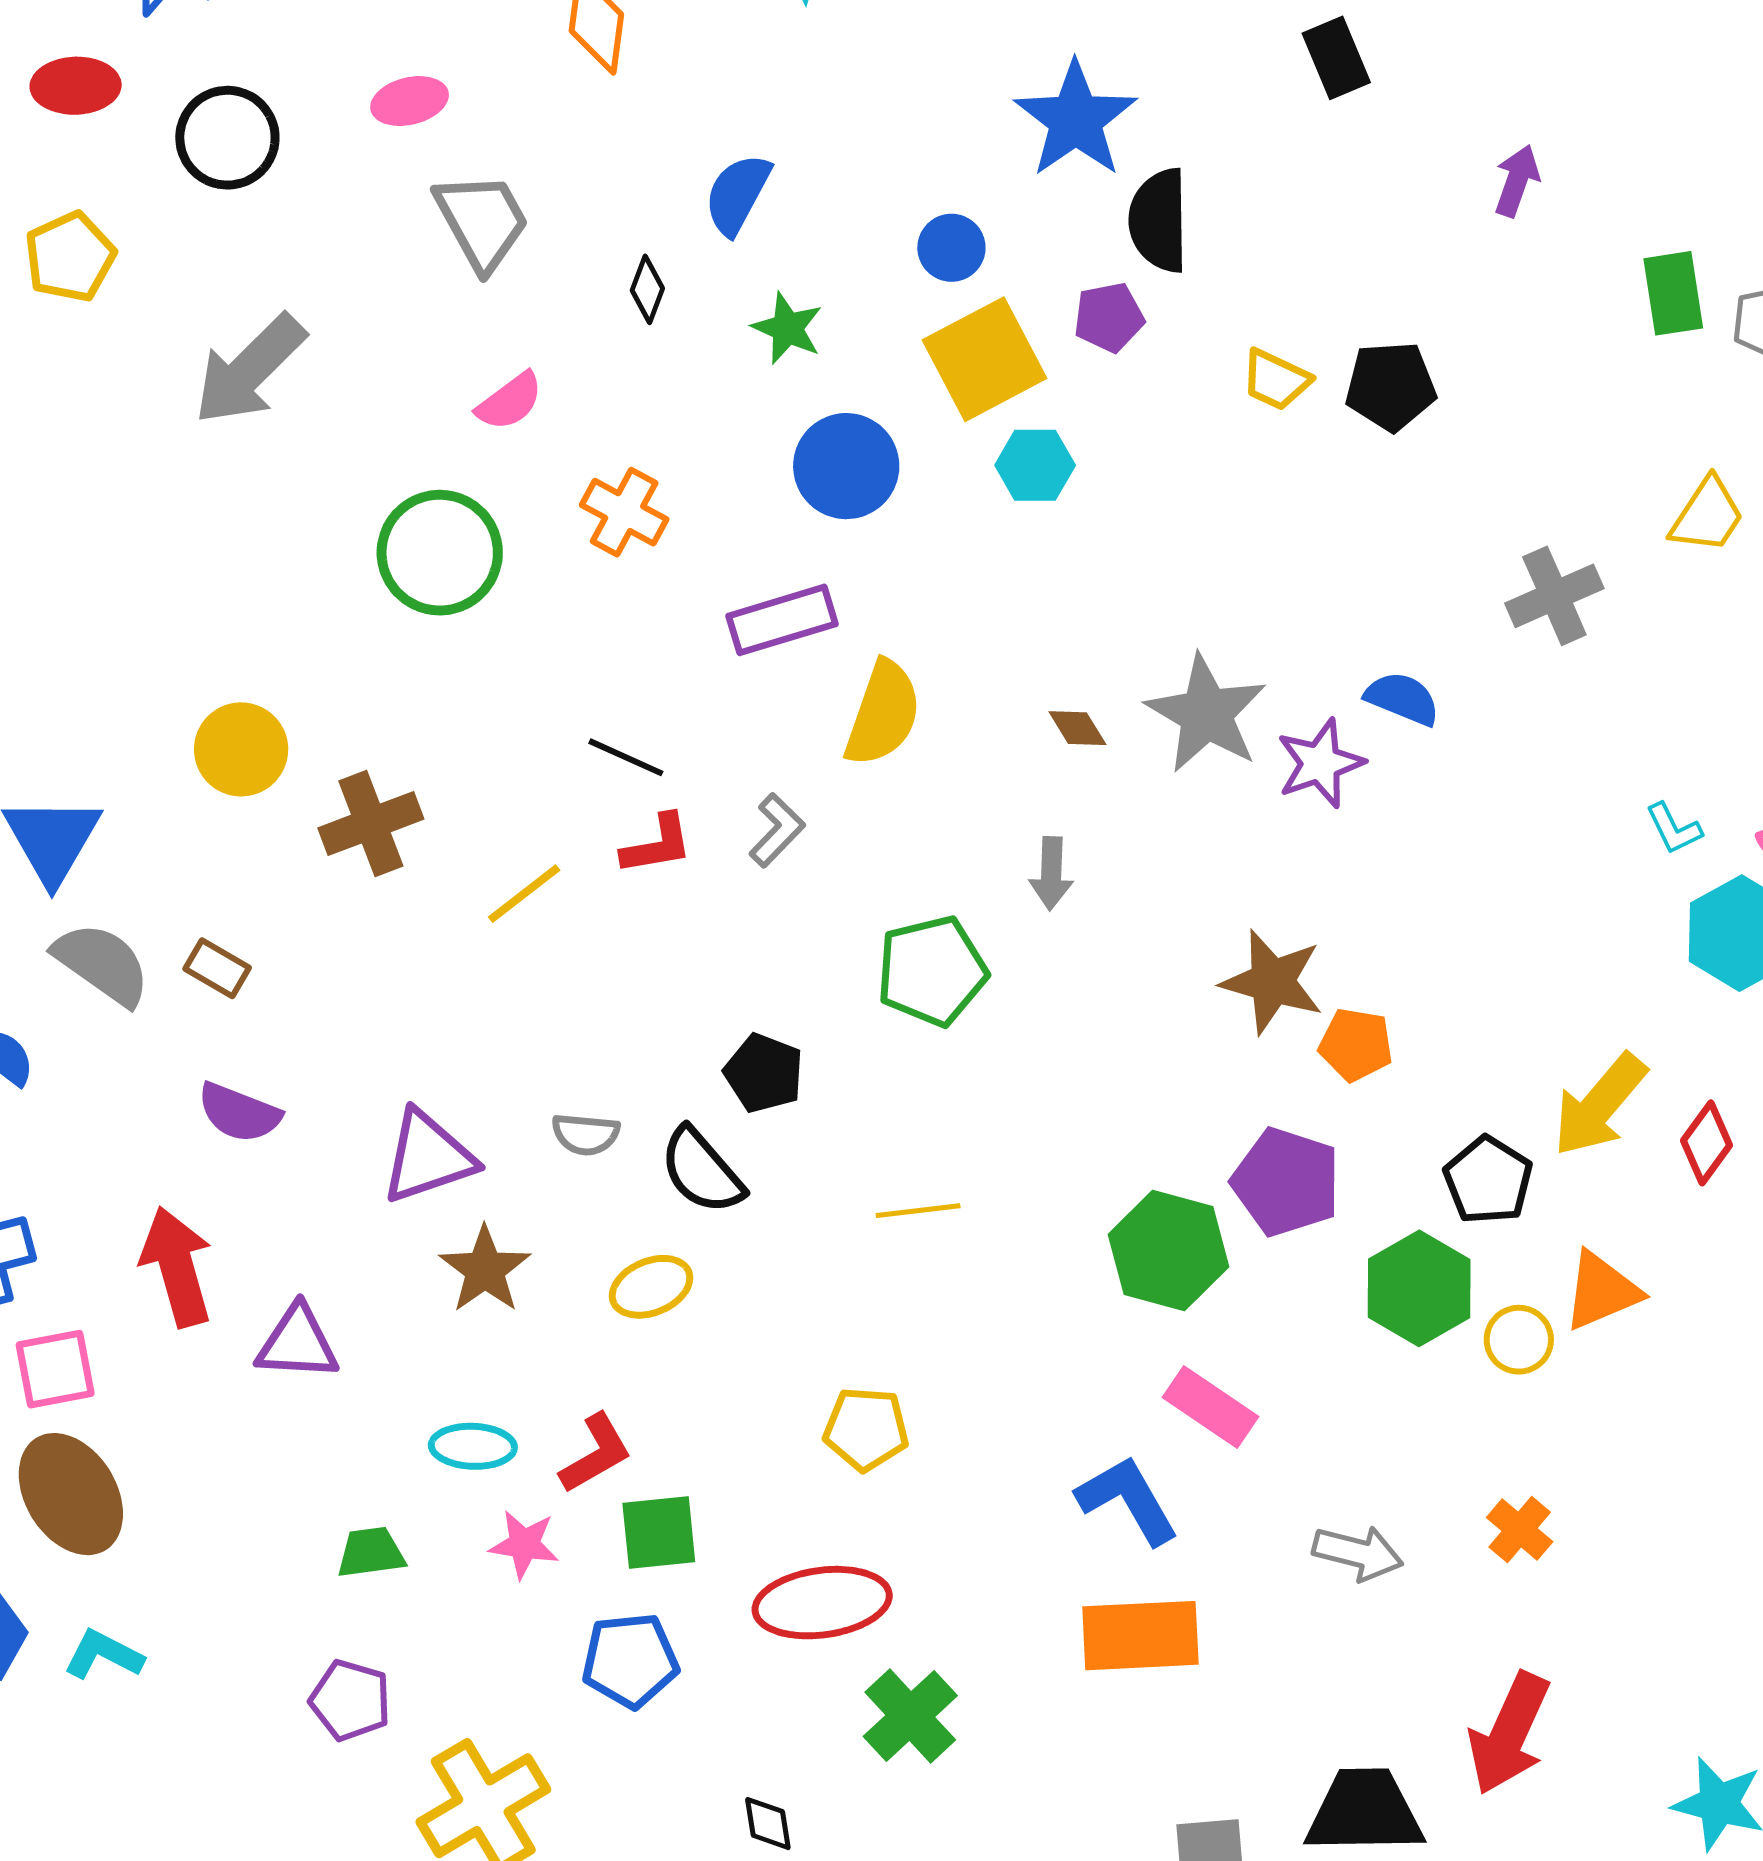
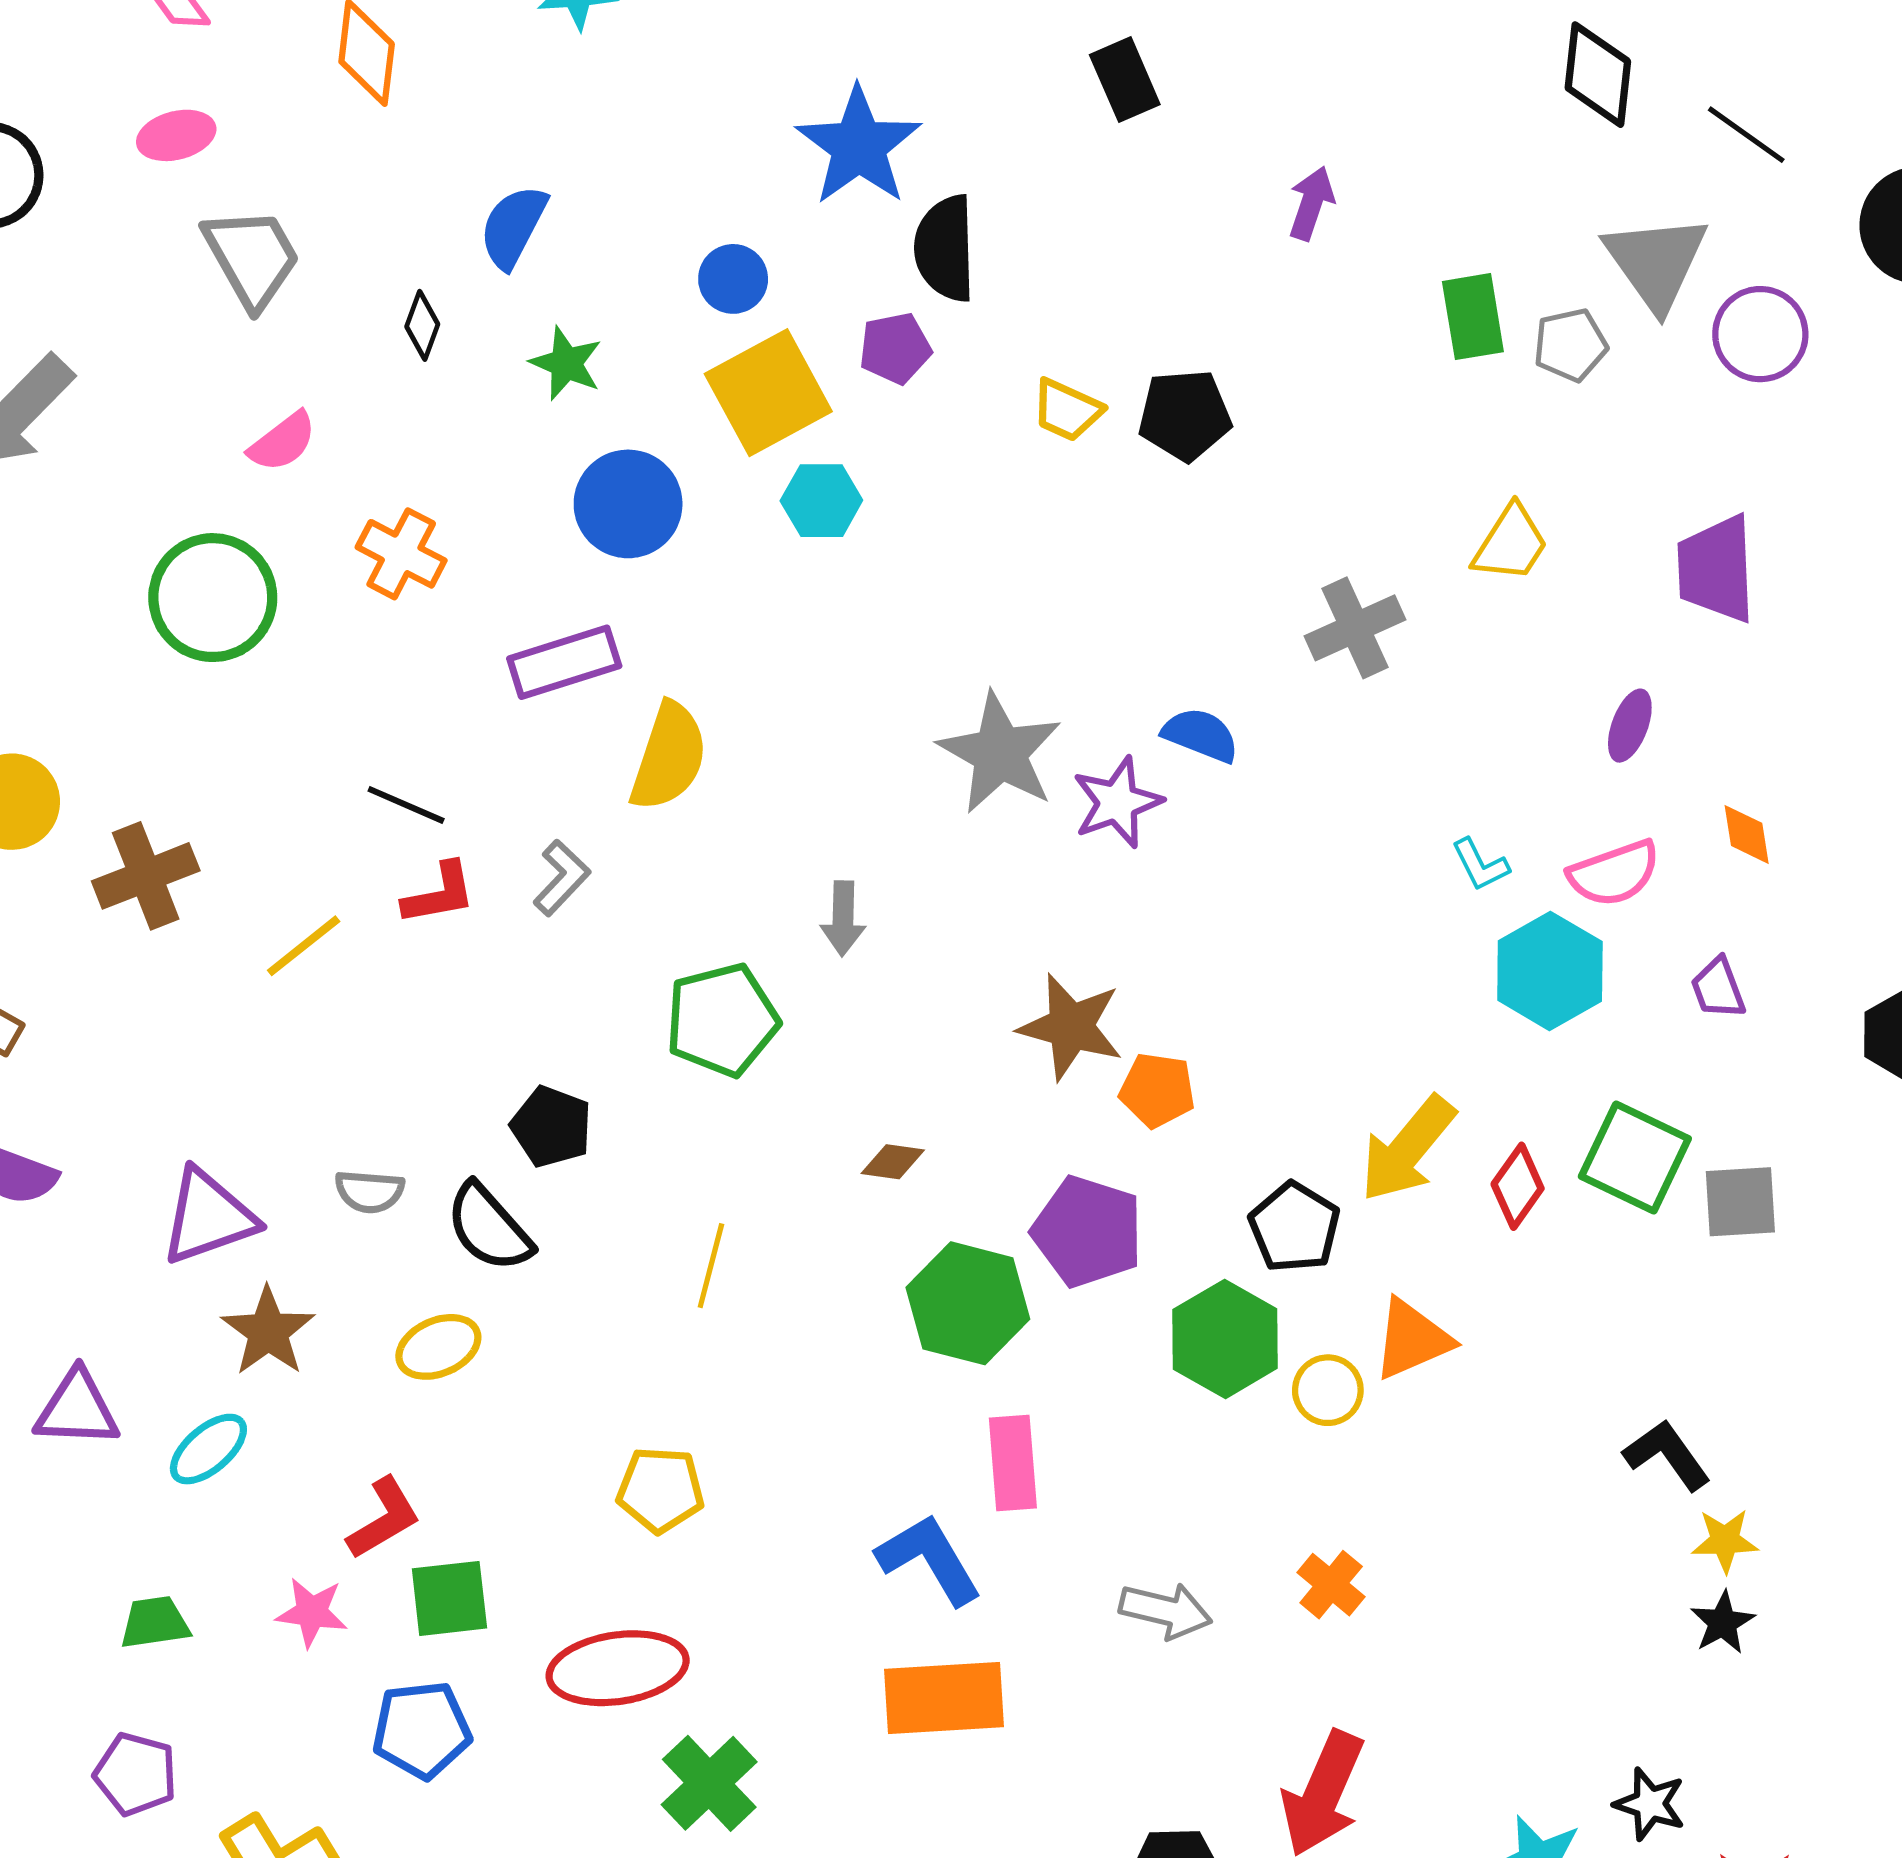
brown diamond: (1077, 728) -> (893, 1162), moved, turned -50
yellow line: (918, 1211) -> (711, 1266), turned -68
pink rectangle: (1210, 1407) -> (1013, 1463), turned 52
cyan ellipse: (473, 1446) -> (208, 1449), moved, turned -42

